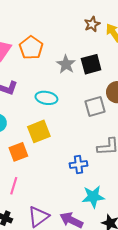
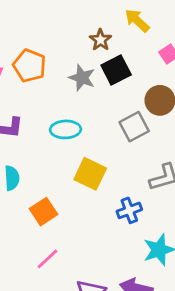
brown star: (92, 24) -> (100, 40), moved
yellow square: (39, 131) -> (90, 174), moved, turned -30
pink line: (14, 186) -> (47, 259), turned 42

